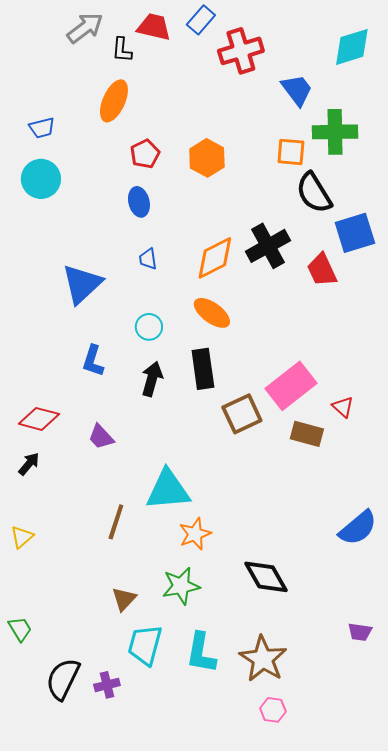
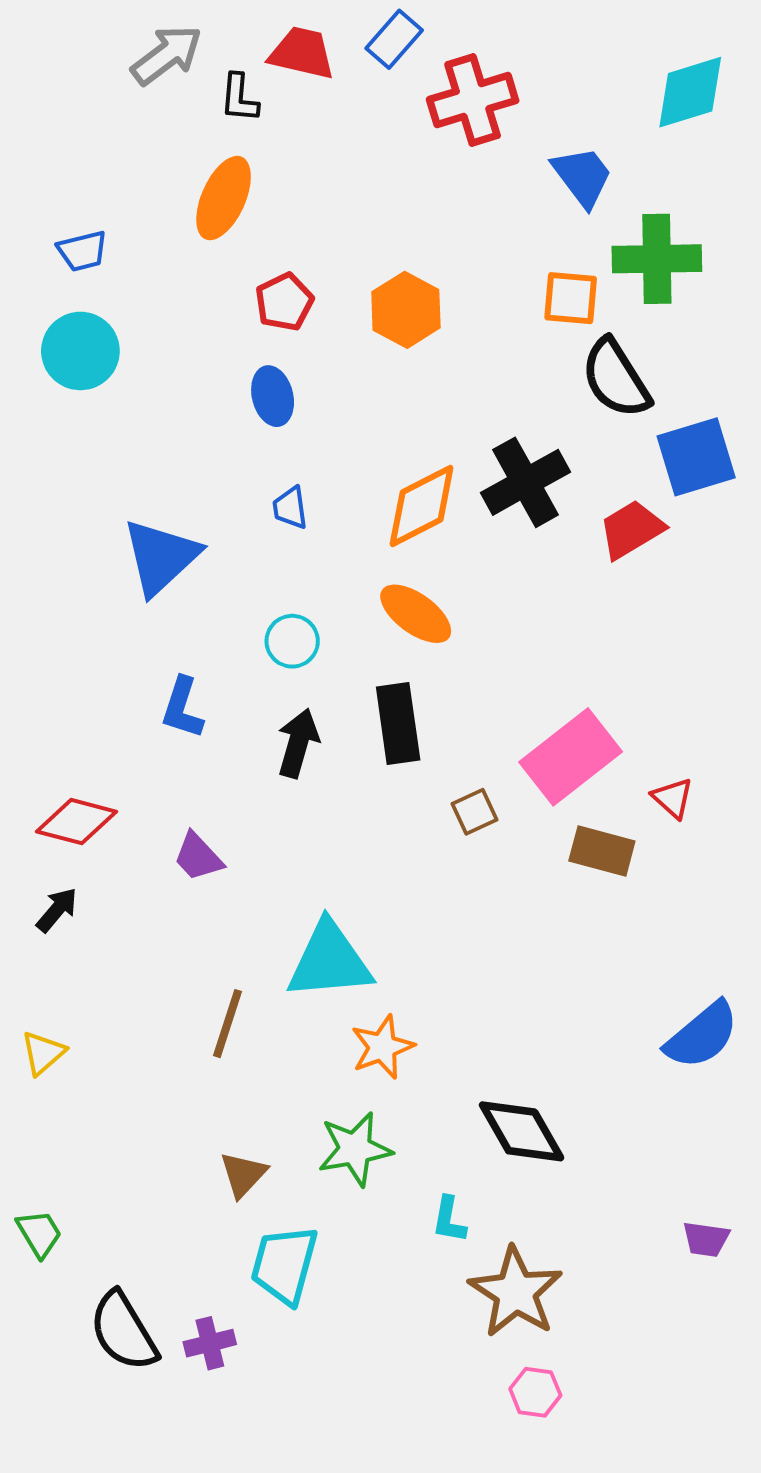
red trapezoid: (322, 270) -> (631, 529), turned 84
brown square: (242, 414) -> (475, 812), size x0.6
cyan L-shape: (201, 653) -> (449, 1220), moved, size x0.6
black semicircle: (63, 679) -> (124, 1331), turned -57

